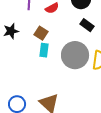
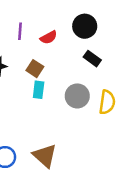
gray circle: (75, 55) -> (77, 96), size x0.7

